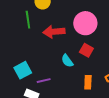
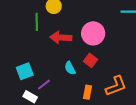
purple line: (44, 81) -> (44, 85), turned -32

